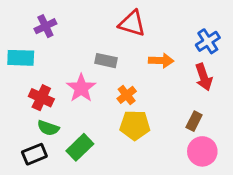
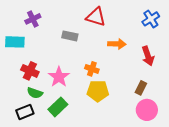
blue cross: (208, 41) -> (151, 19), moved
gray rectangle: (106, 61) -> (70, 36), moved
pink star: (81, 88) -> (59, 77), moved
orange cross: (127, 95) -> (92, 69), turned -32

